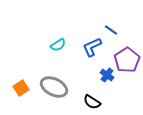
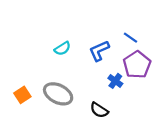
blue line: (111, 30) -> (130, 38), moved

